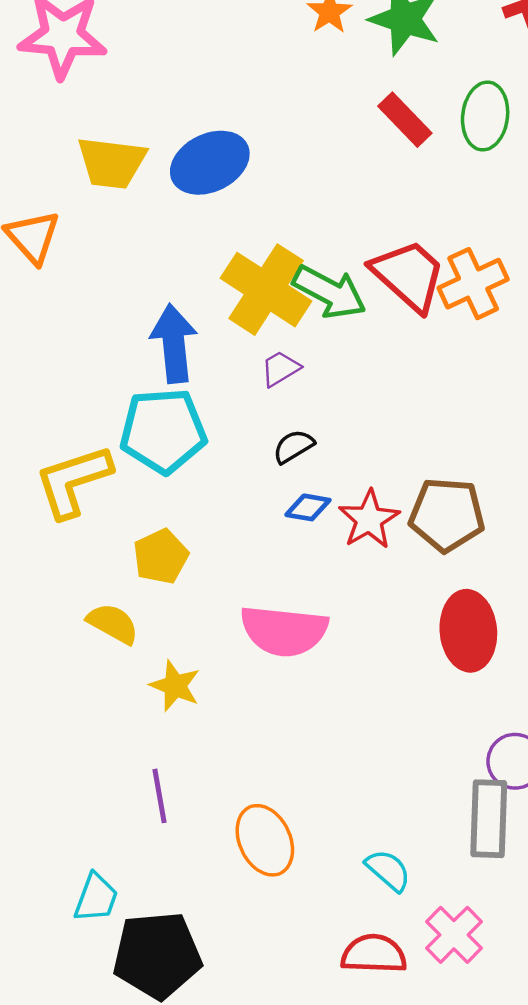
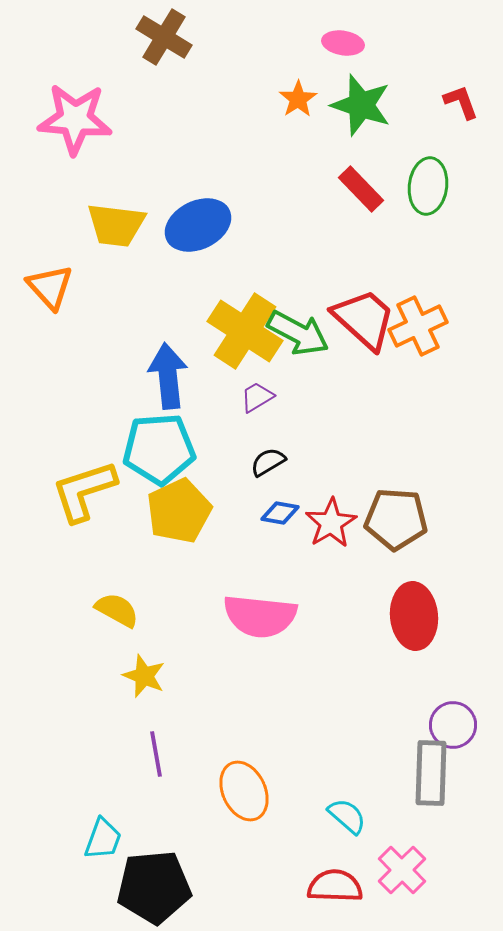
yellow pentagon: (161, 557) -> (179, 511), moved, size x1.4
yellow star: (175, 686) -> (144, 676), moved

